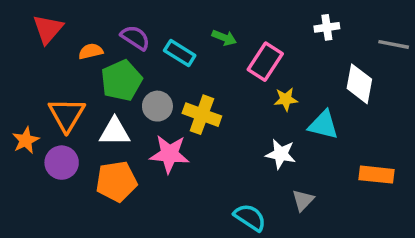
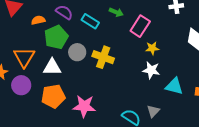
cyan triangle: (323, 125) -> (174, 86), moved
pink star: (169, 154) -> (84, 106), moved
white star: (281, 154) -> (151, 70), moved
gray triangle: (303, 200) -> (153, 111), moved

